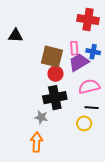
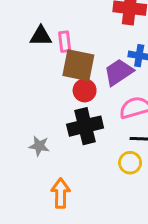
black triangle: (16, 36) -> (41, 36), moved
pink rectangle: (74, 48) -> (65, 42), moved
gray star: (41, 117) -> (39, 146), moved

